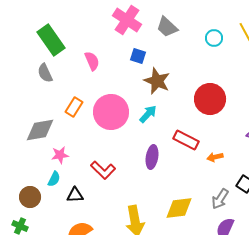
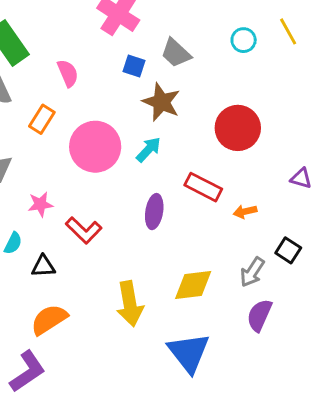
gray trapezoid: (167, 27) -> (176, 53), moved
orange rectangle: (74, 107) -> (42, 119), moved
pink star: (60, 155) -> (40, 204), moved

